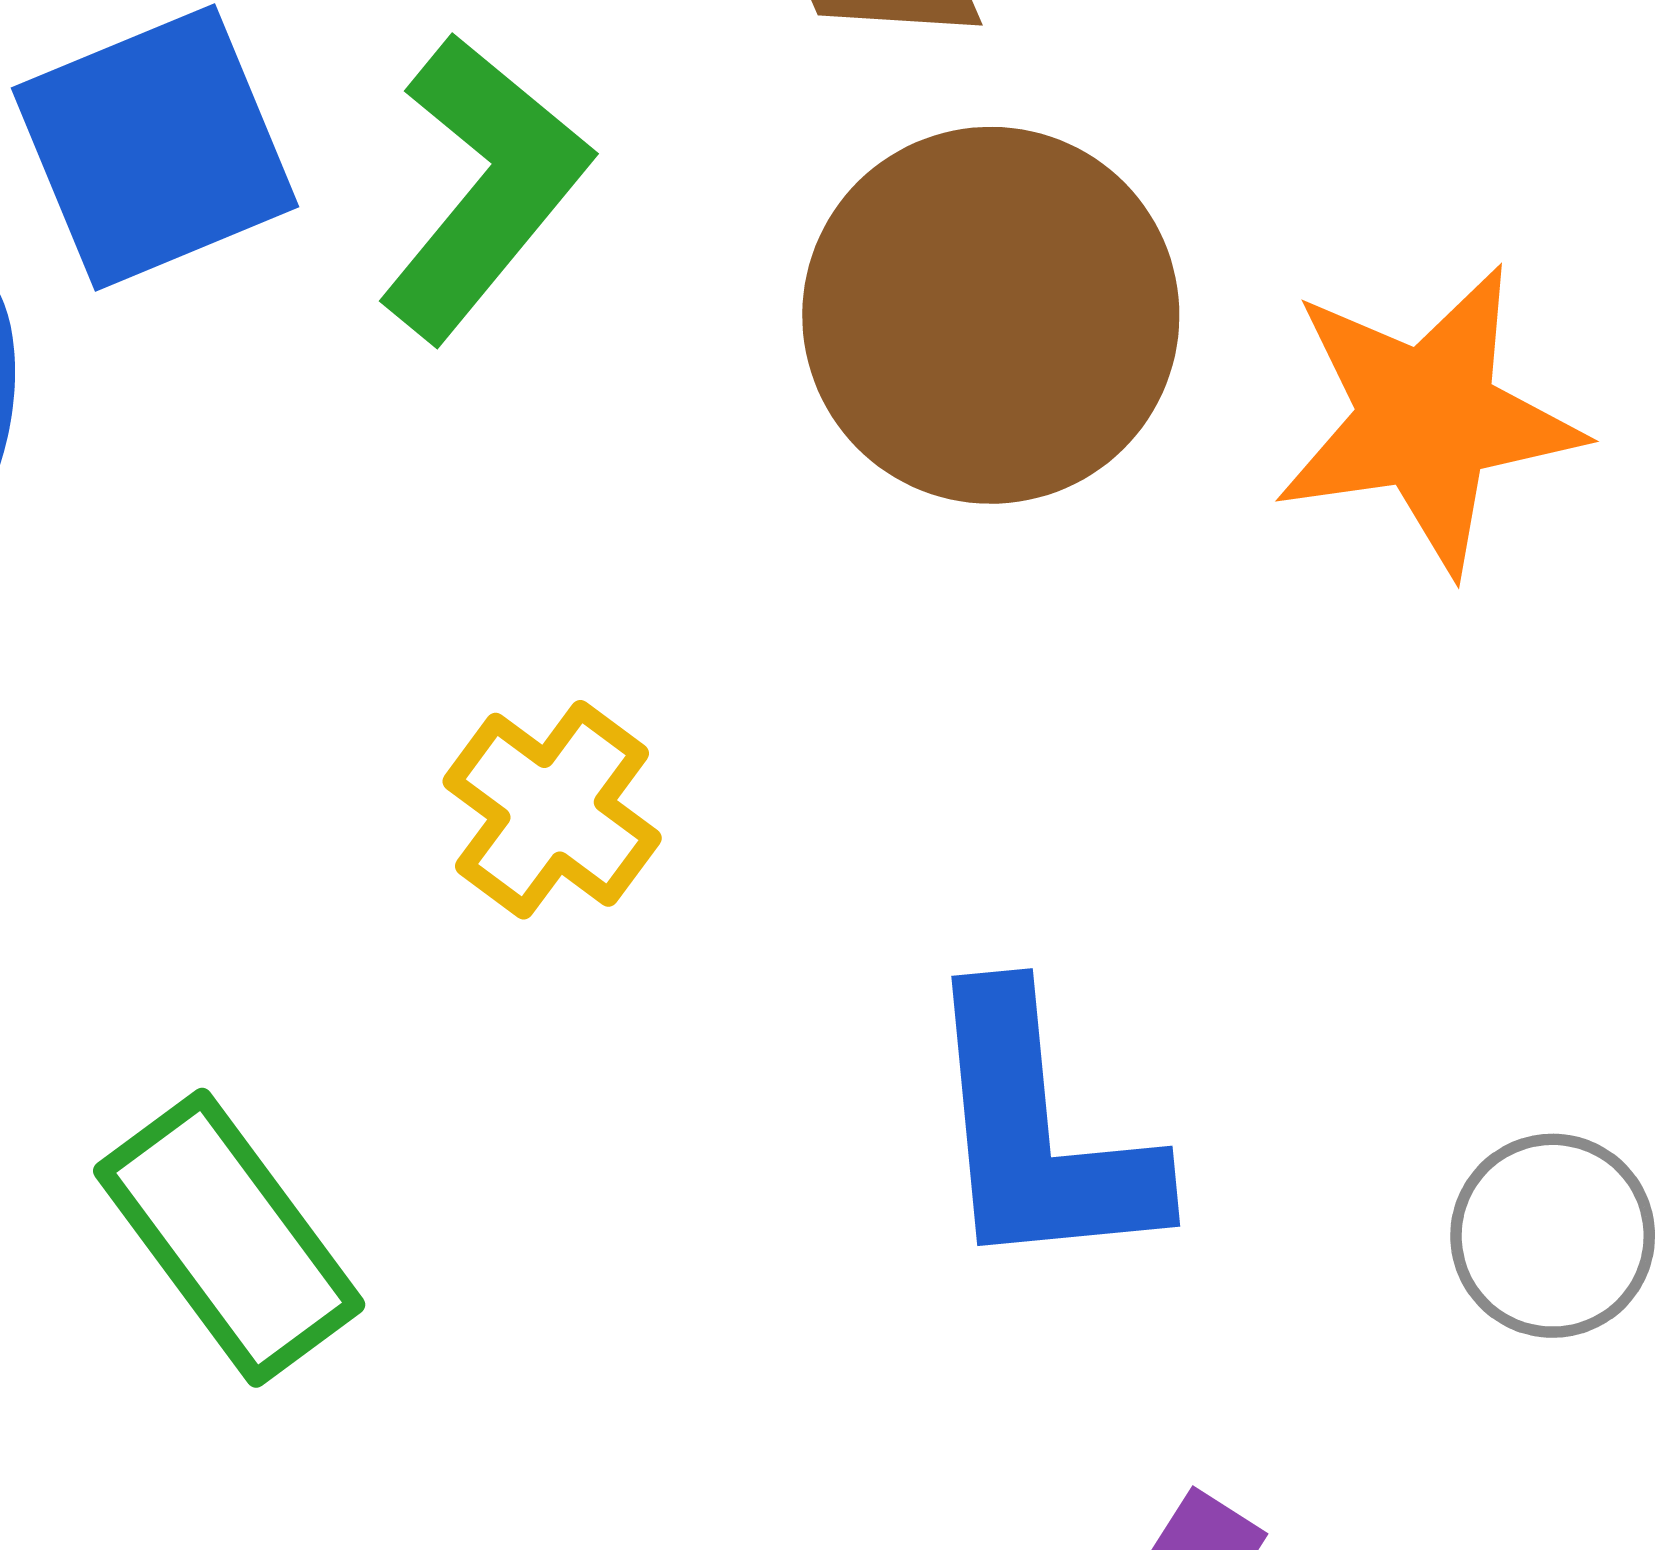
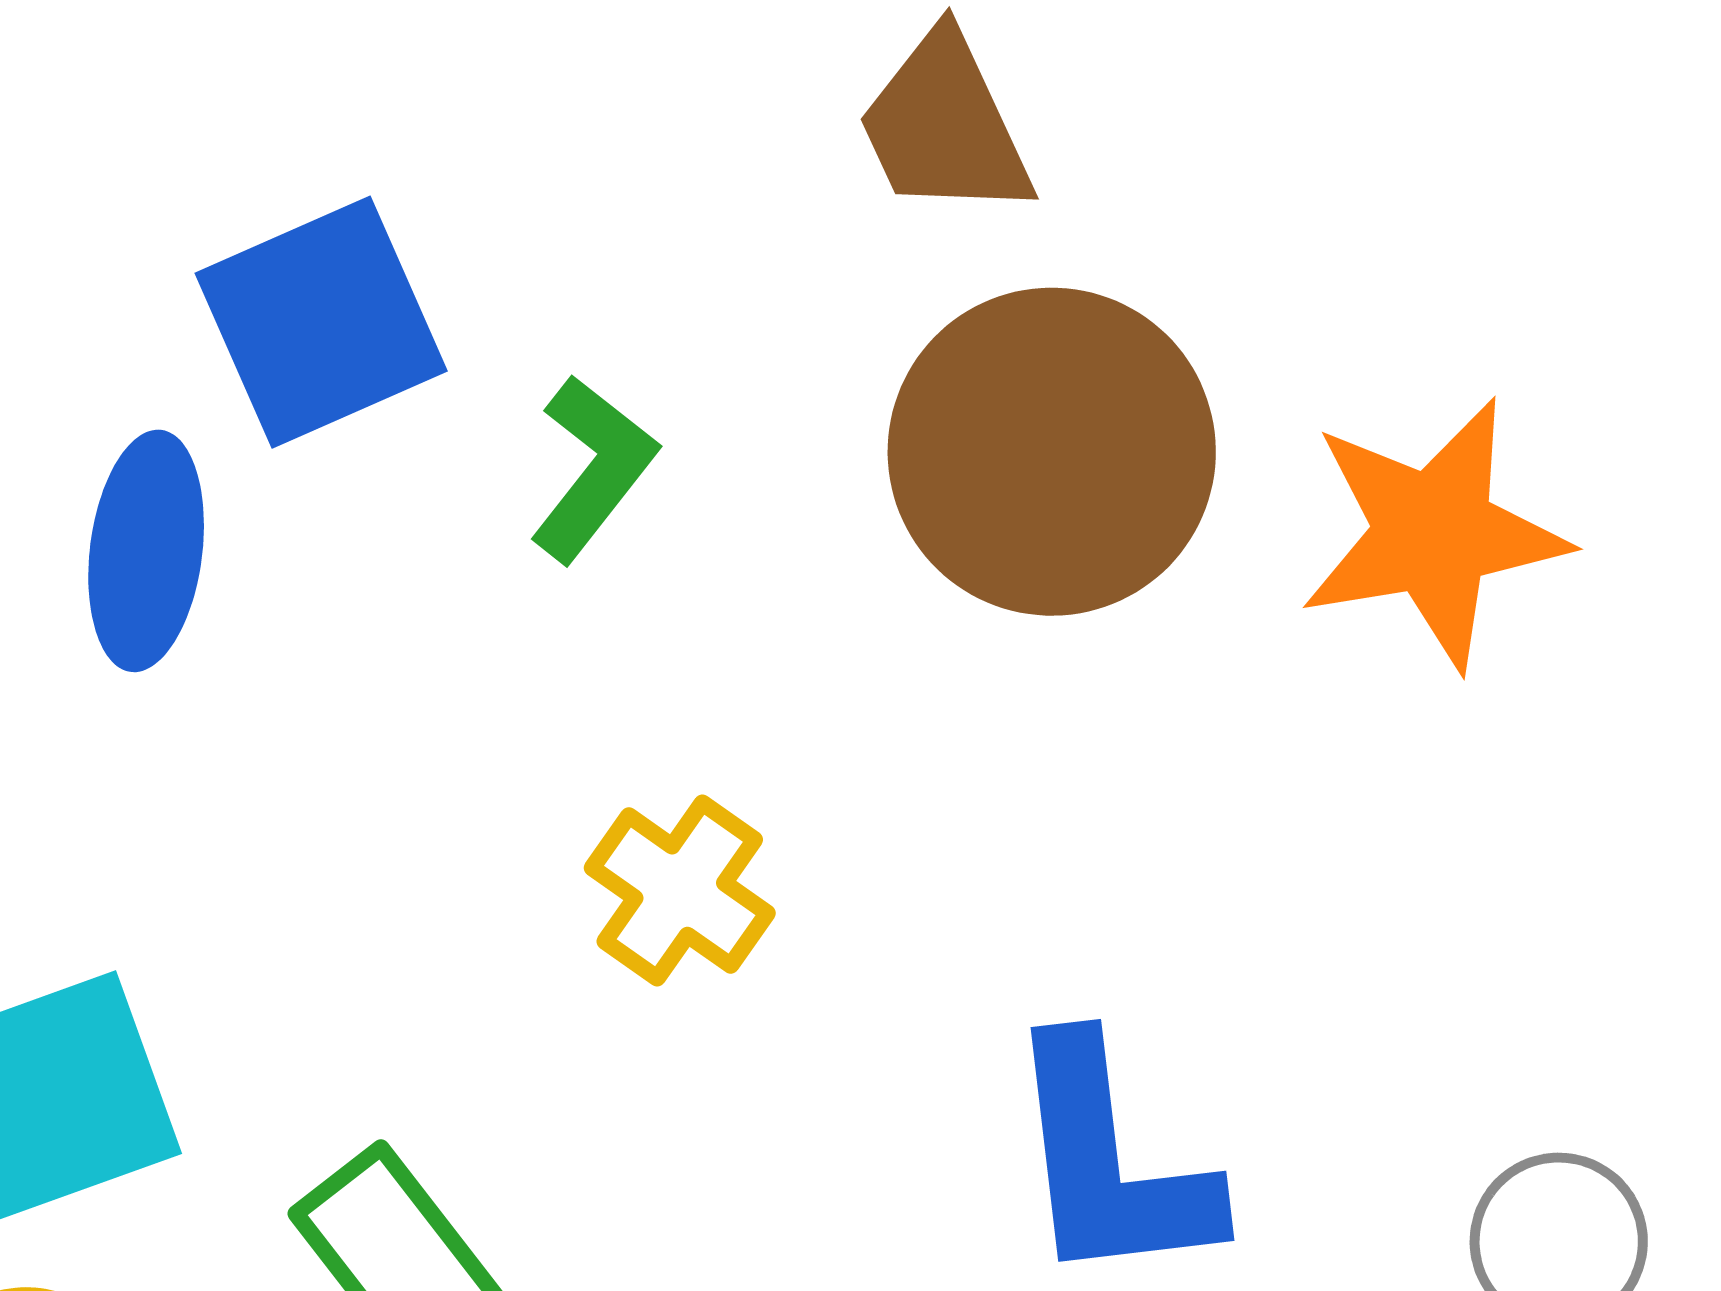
green L-shape: (484, 187) -> (593, 468), moved, size x0.7

